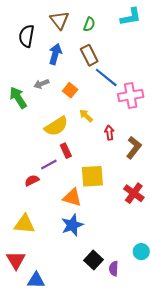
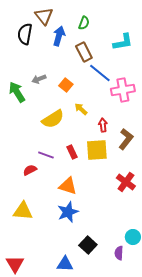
cyan L-shape: (131, 17) -> (123, 42), moved
brown triangle: (59, 20) -> (44, 16), moved
blue arrow: (55, 54) -> (59, 36), moved
red rectangle: (66, 151) -> (72, 152), moved
purple line: (49, 165) -> (46, 155), turned 49
yellow square: (92, 176) -> (97, 150), moved
red triangle: (16, 260) -> (15, 264), moved
purple semicircle: (114, 269) -> (119, 253), moved
blue triangle: (36, 280) -> (65, 264), moved

